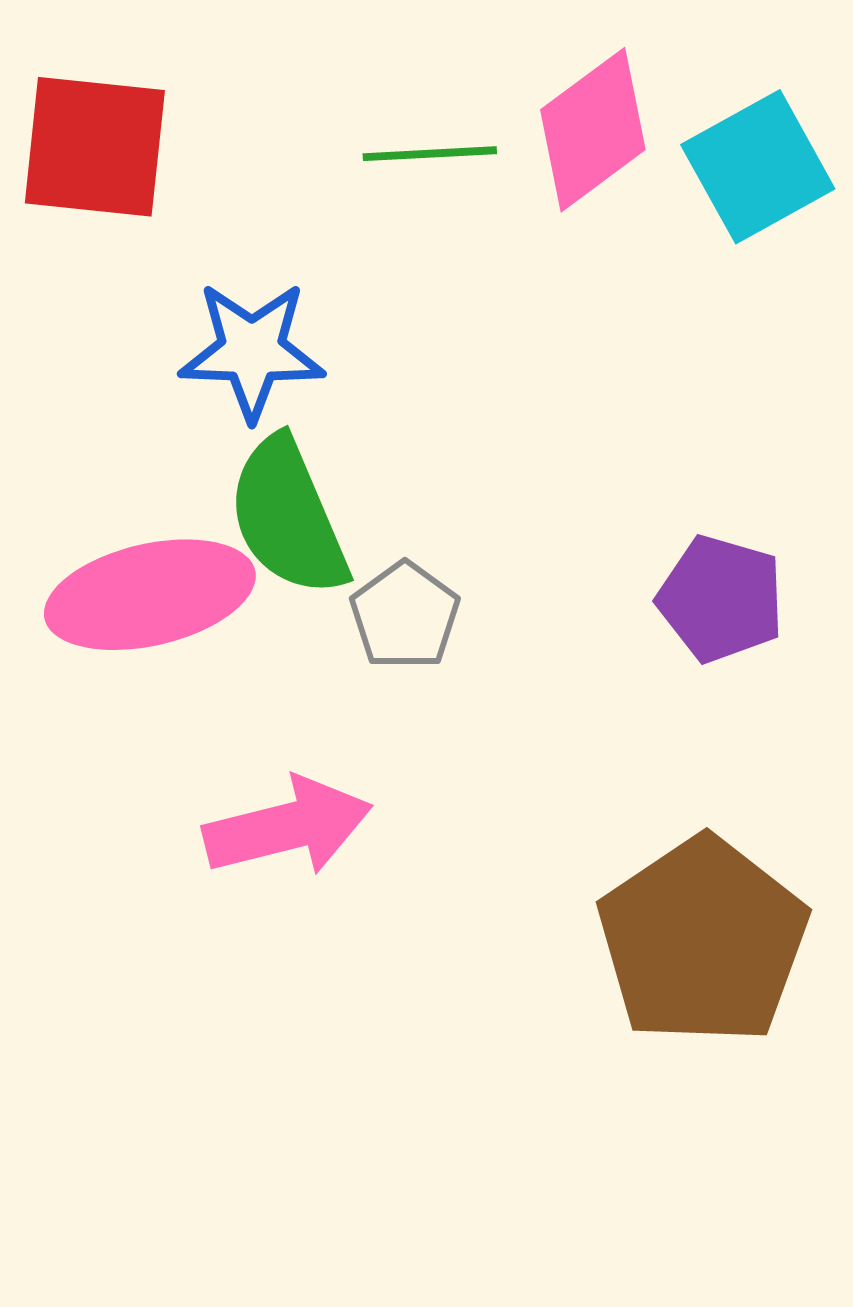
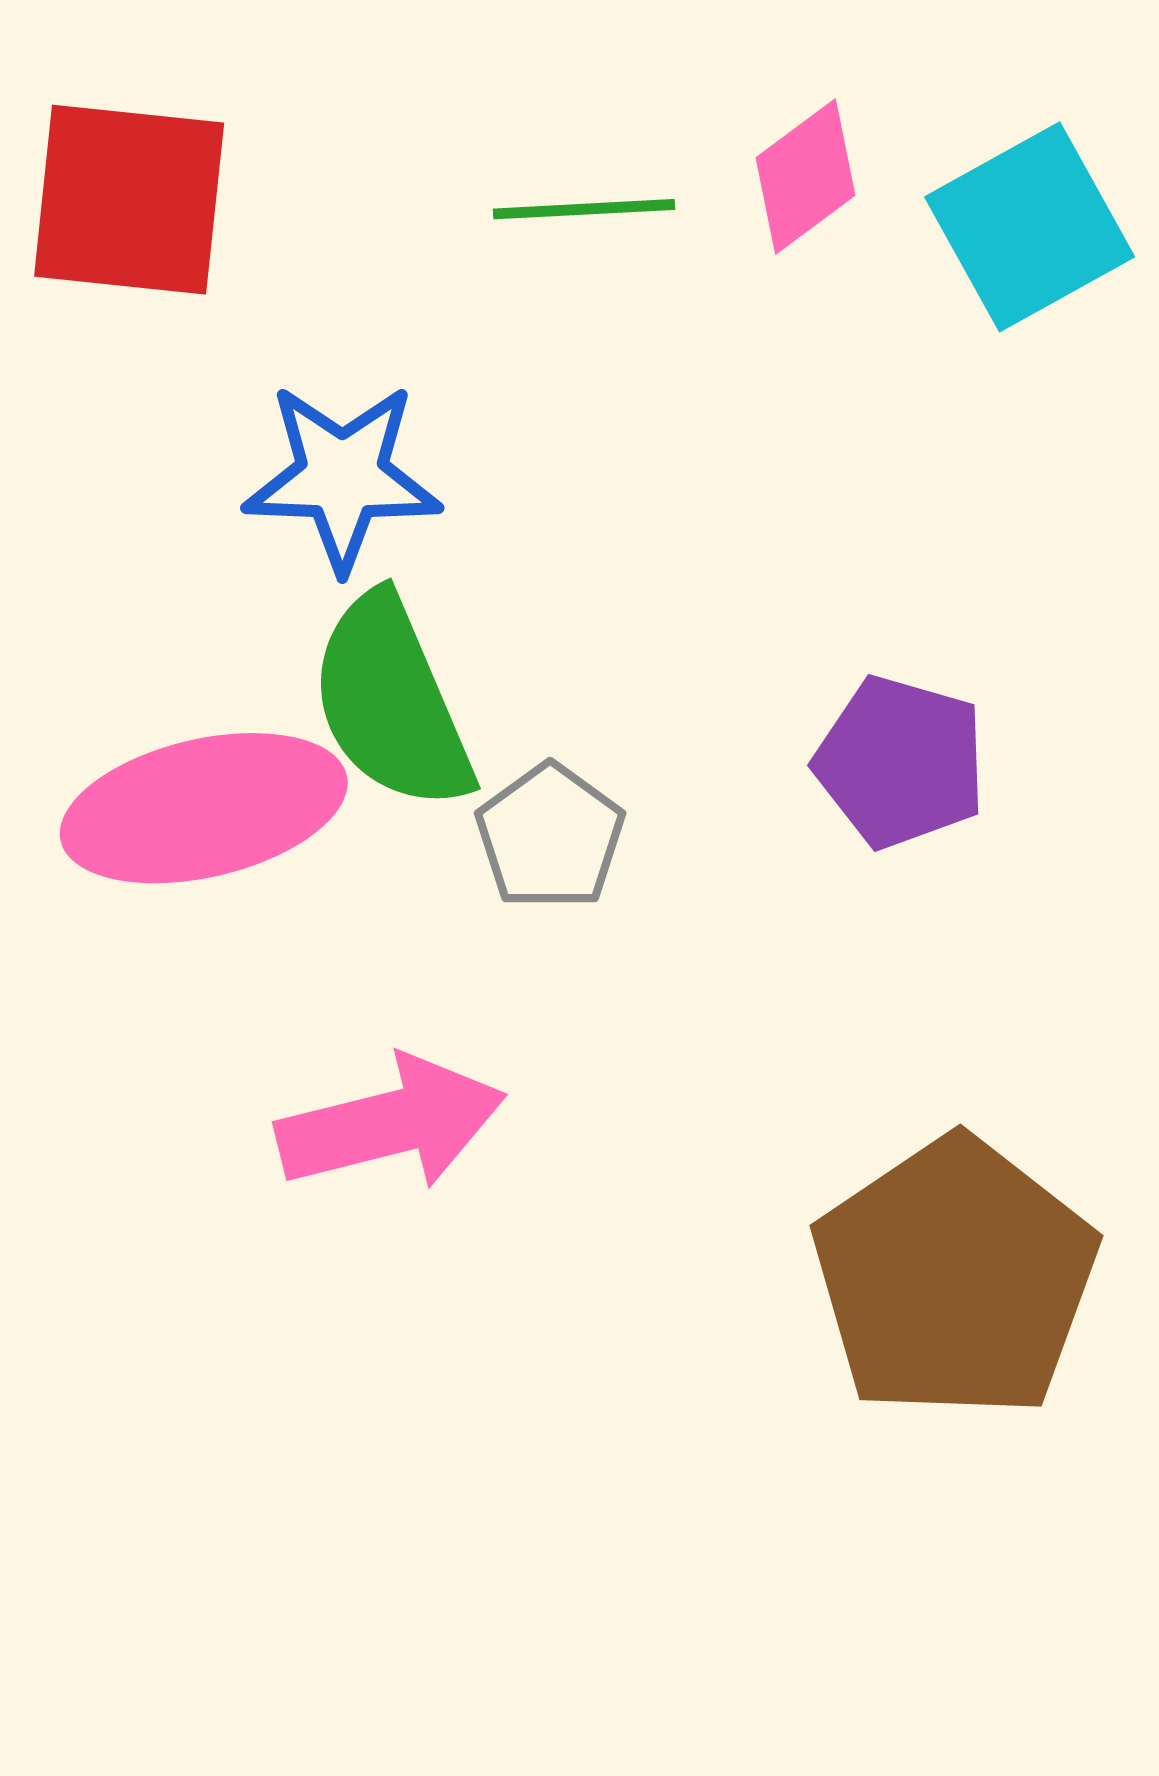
pink diamond: (593, 130) -> (805, 177), size x0.7
purple pentagon: (721, 599) -> (901, 762), moved

